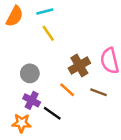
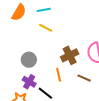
yellow line: (48, 33) -> (46, 28), turned -32
orange line: (67, 90) -> (59, 75), turned 32

